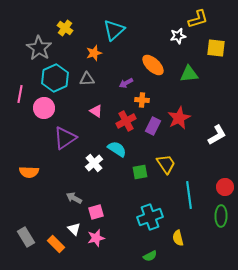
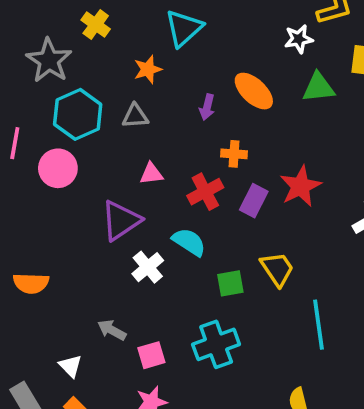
green triangle: (189, 74) -> (318, 87), moved
purple arrow: (126, 83) -> (207, 107), moved, turned -48
pink triangle: (96, 111) -> (151, 174), turned -40
purple triangle: (65, 138) -> (121, 220), moved
cyan cross: (150, 217) -> (216, 344), moved
white triangle: (74, 229) -> (71, 366), moved

